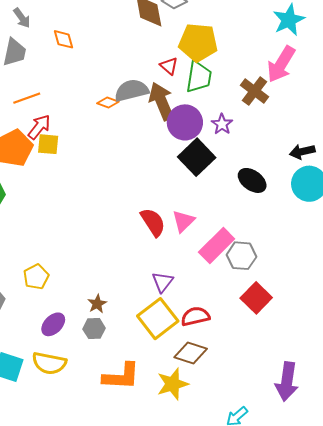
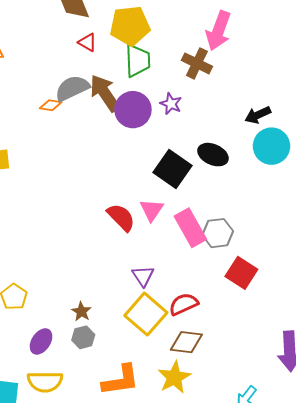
red triangle: (169, 66) -> (88, 42), moved
black square: (197, 157) -> (173, 169), moved
pink rectangle: (217, 245) -> (190, 228), turned -63

